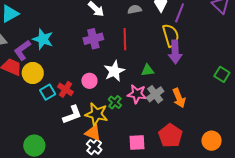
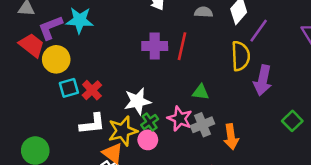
cyan star: (43, 39) -> (80, 20), turned -30
purple cross: (93, 39) -> (155, 46), moved
purple arrow: (175, 52) -> (263, 80), moved
white star: (114, 71) -> (137, 101), moved
pink circle: (89, 81) -> (148, 140), moved
yellow star: (96, 114) -> (123, 131), turned 30

